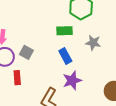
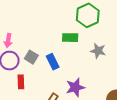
blue rectangle: (65, 56) -> (53, 62), moved

